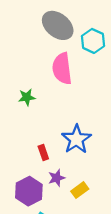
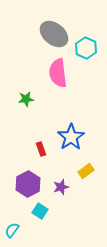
purple star: (57, 178) -> (61, 187), moved
yellow rectangle: (80, 190) -> (86, 171), moved

